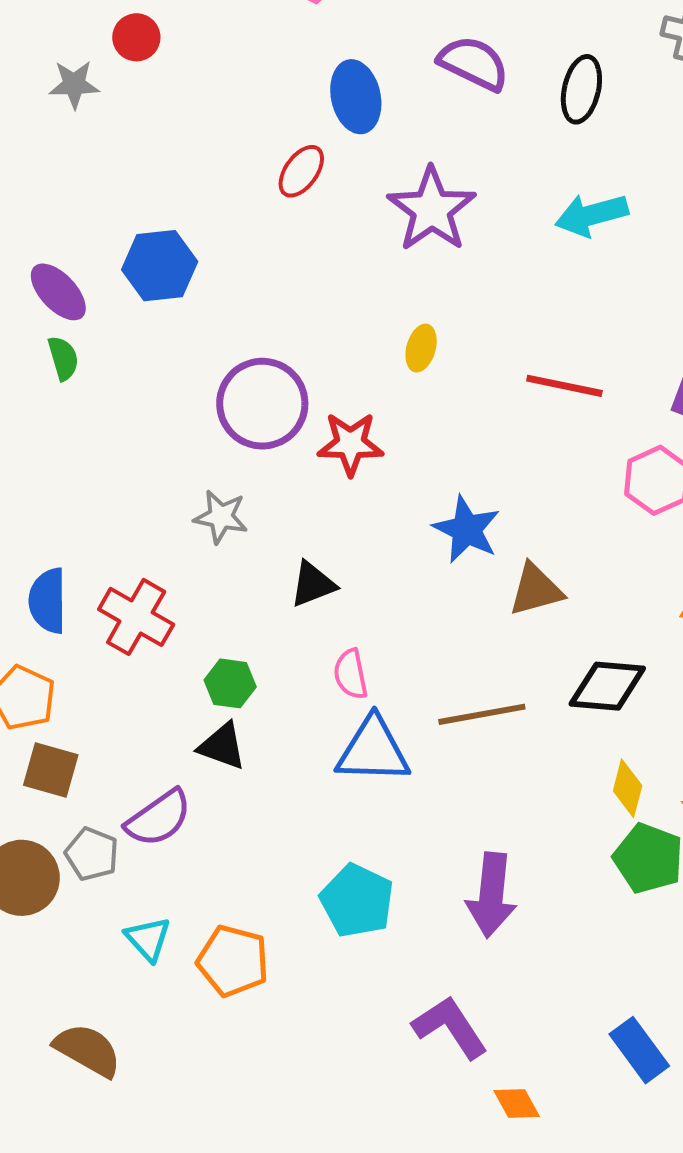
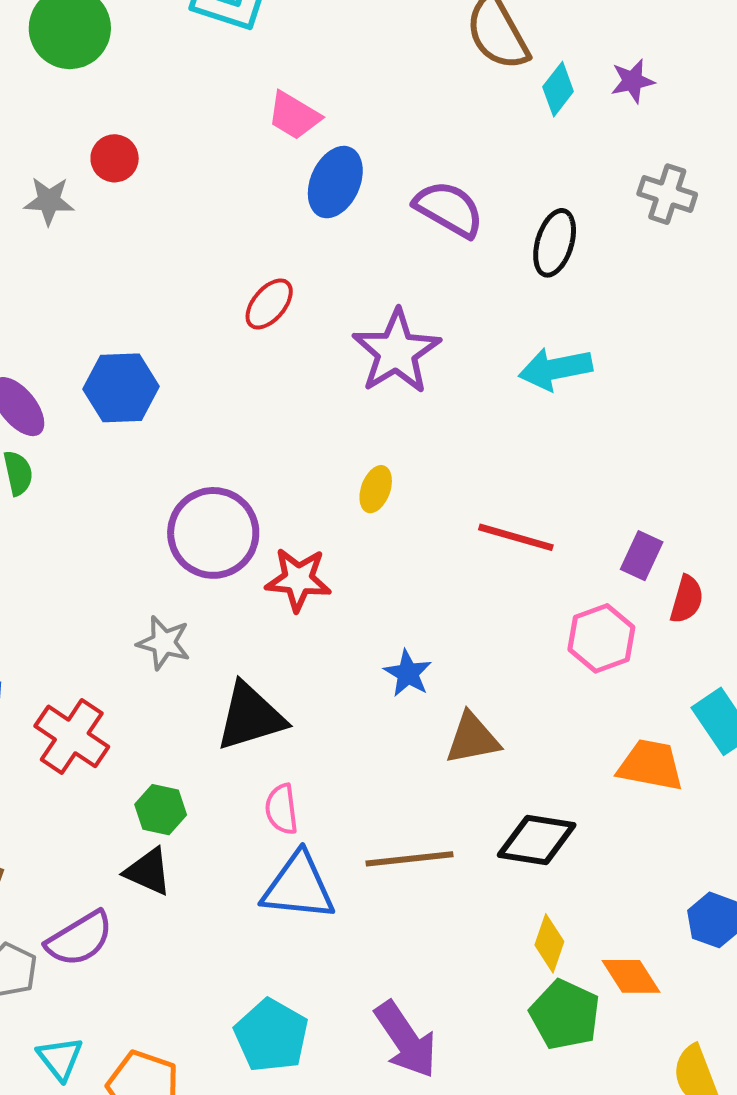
blue ellipse: (356, 97) -> (335, 182), moved, turned 32
blue star: (467, 529) -> (408, 673), size x0.7
black triangle: (313, 584) -> (250, 717), size x1.5
purple arrow: (491, 895) -> (406, 1040), turned -44

